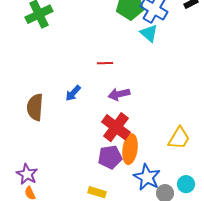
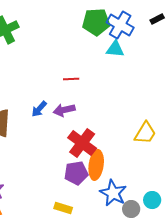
cyan triangle: (149, 33) -> (115, 49), turned -36
purple arrow: (119, 94) -> (64, 110), moved
yellow trapezoid: (179, 138) -> (145, 133), moved

